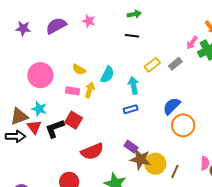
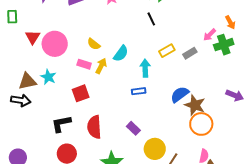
black line: (132, 36) -> (151, 19), turned 48
red square: (74, 120) -> (81, 93), turned 30
orange circle: (183, 125) -> (201, 124), moved
red triangle: (34, 127) -> (33, 37), moved
black L-shape: (55, 129) -> (61, 124), moved
red semicircle: (92, 151) -> (94, 127), turned 100
brown star: (140, 159) -> (195, 105), moved

